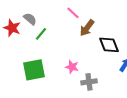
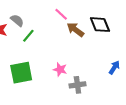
brown arrow: (87, 28) -> (75, 30), turned 90
black diamond: (109, 45) -> (100, 25), moved

